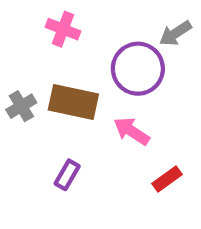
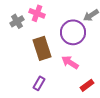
brown rectangle: (73, 102) -> (42, 48), turned 60
gray cross: (21, 106) -> (17, 21), moved

